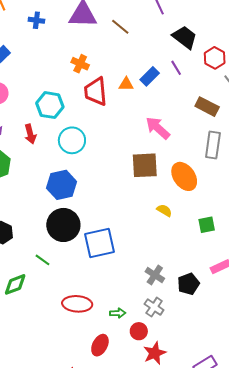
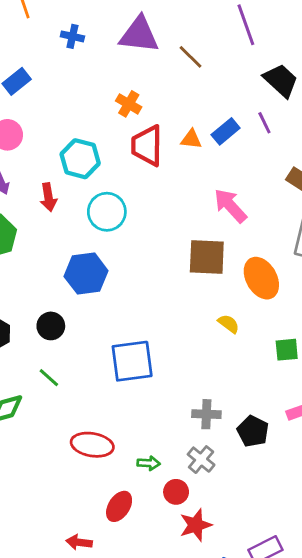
black circle: (63, 225) -> (51, 326), moved, size x0.6
gray cross: (155, 275) -> (206, 414), turned -36
black pentagon: (188, 284) -> (253, 431), turned -30

